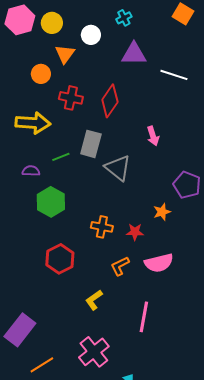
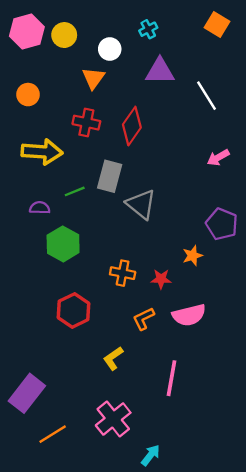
orange triangle: (65, 54) -> (93, 78), moved
orange circle: (41, 74) -> (28, 95), moved
white line: (174, 75) -> (207, 96), turned 40
pink arrow: (153, 136) -> (218, 158), moved, turned 78

